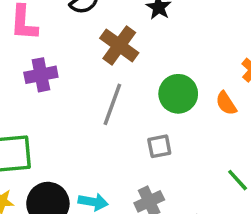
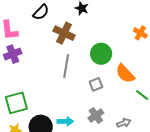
purple cross: (41, 75) -> (13, 54), moved
orange semicircle: (226, 103) -> (125, 74), moved, size x1.5

